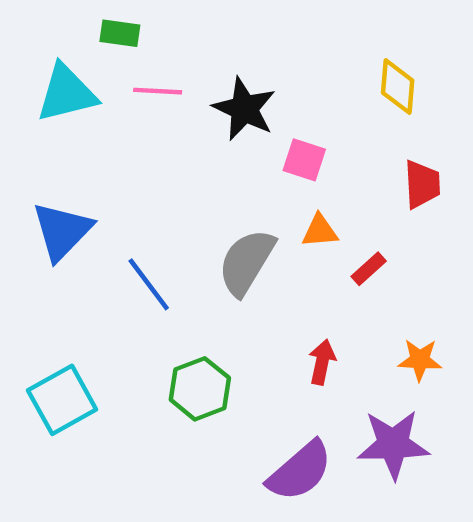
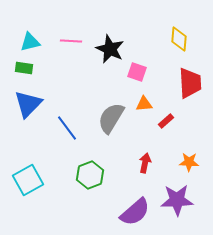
green rectangle: (120, 33) -> (24, 68), moved
cyan triangle: (67, 93) -> (30, 42), size x0.7
red trapezoid: (422, 184) -> (190, 83), size x1.4

